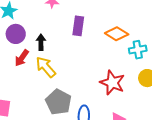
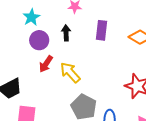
black arrow: (41, 42) -> (66, 33), moved

